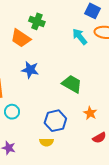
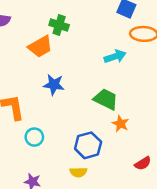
cyan arrow: (80, 37) -> (115, 56), moved, turned 114
orange trapezoid: (21, 38) -> (40, 47), turned -60
orange star: (90, 113) -> (120, 124), moved

